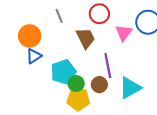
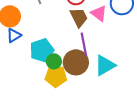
pink triangle: (124, 33) -> (99, 13), turned -30
brown trapezoid: (86, 38) -> (79, 17), moved
brown circle: (99, 85) -> (76, 62), size x1.6

